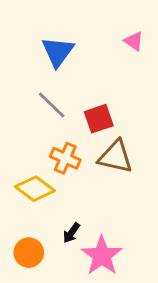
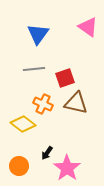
pink triangle: (134, 41) -> (88, 27), size x1.5
gray line: (52, 105) -> (34, 69), turned -50

